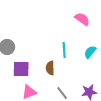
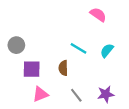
cyan line: (64, 50) -> (79, 48), turned -56

